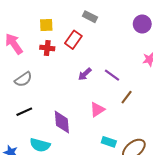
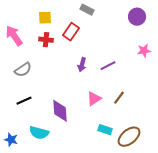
purple arrow: (85, 74) -> (82, 65), turned -32
purple line: (112, 75) -> (108, 66), turned -63
brown line: (127, 97) -> (119, 98), moved

